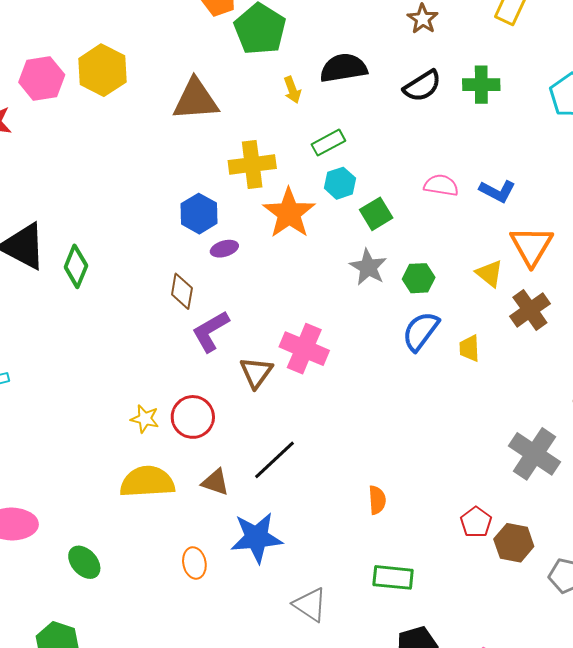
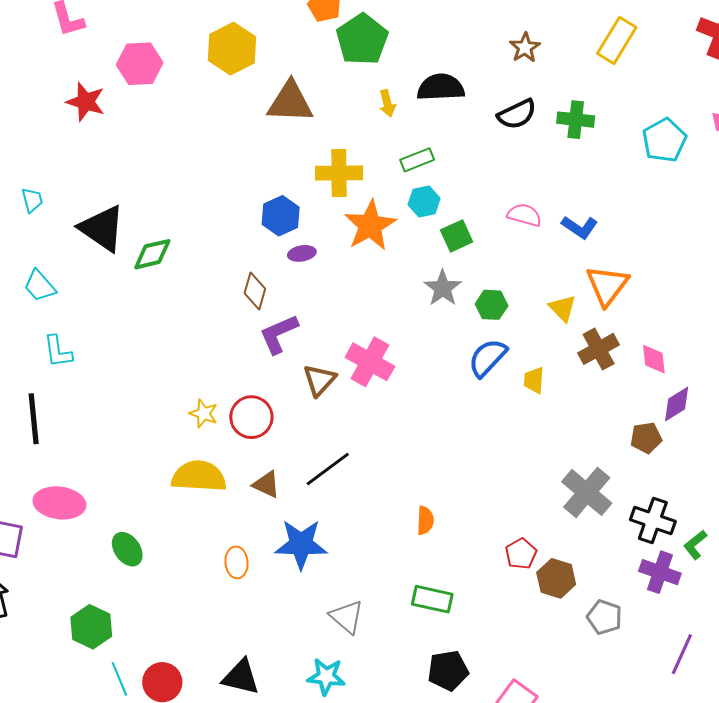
yellow hexagon: (102, 70) -> (232, 49), moved
green diamond: (76, 266) -> (152, 254), turned 48

